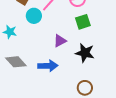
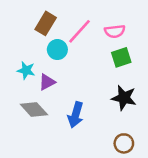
purple triangle: (60, 41) -> (47, 82), moved
blue arrow: (48, 66) -> (76, 115), turned 108

